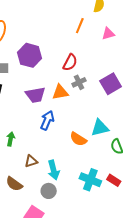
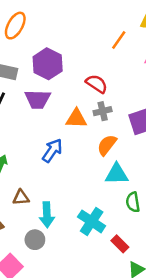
red semicircle: (70, 62) -> (97, 84), turned -96
purple trapezoid: (35, 95) -> (38, 99), moved
orange semicircle: (78, 139) -> (107, 145), moved, turned 84
cyan cross: (90, 180) -> (92, 221), moved

